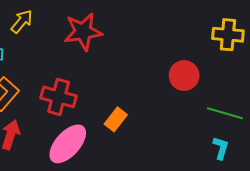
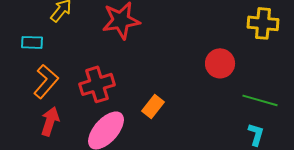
red cross: (59, 97) -> (97, 84), turned -32

